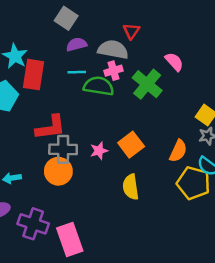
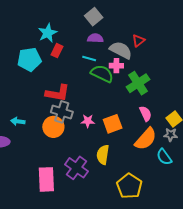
pink semicircle: (174, 62) -> (145, 114), moved
red rectangle: (34, 75) -> (57, 51), size x0.6
orange semicircle: (178, 151) -> (146, 139), size x1.4
yellow pentagon: (193, 183) -> (129, 186), moved
purple cross: (33, 224) -> (76, 168), moved

